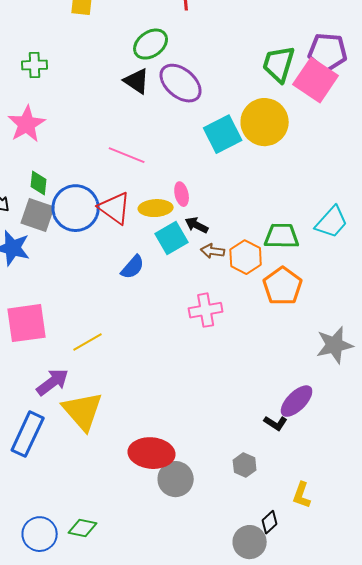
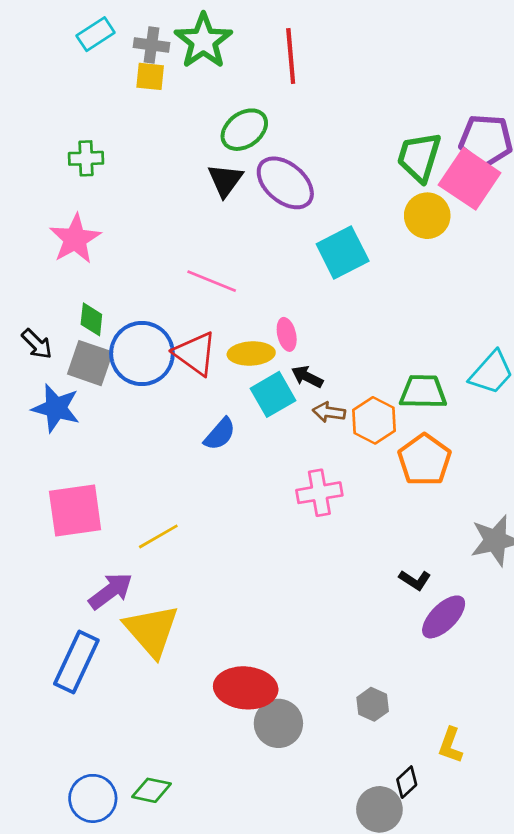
black triangle: (137, 81) -> (225, 180), turned 32
yellow circle: (265, 122) -> (427, 216), moved, size x0.7
black L-shape: (276, 423) -> (415, 580), moved

